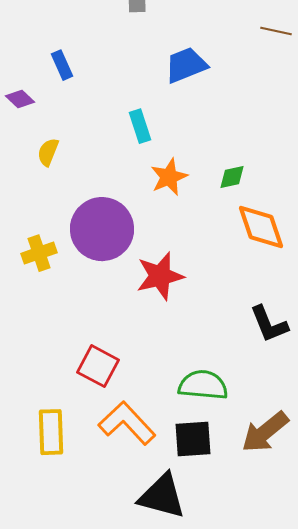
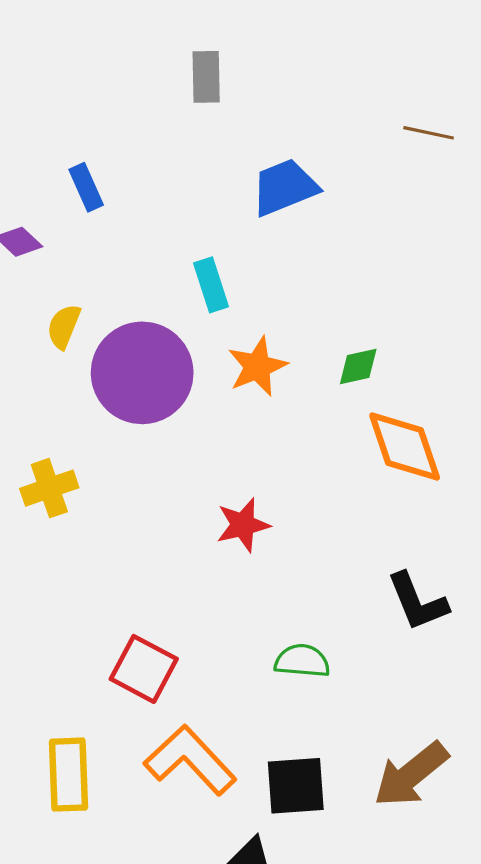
purple circle: (102, 229) -> (142, 373), moved
red star: (160, 276) -> (243, 525), size x0.7
green semicircle: (203, 385) -> (302, 661), moved, size x0.7

